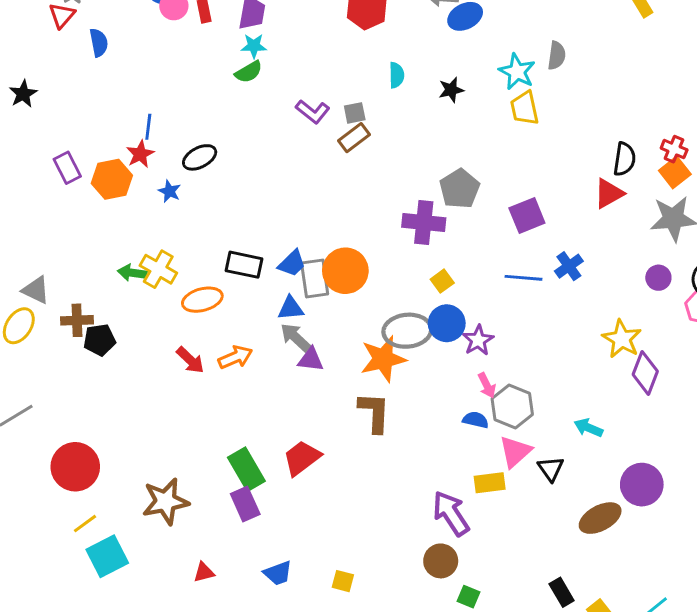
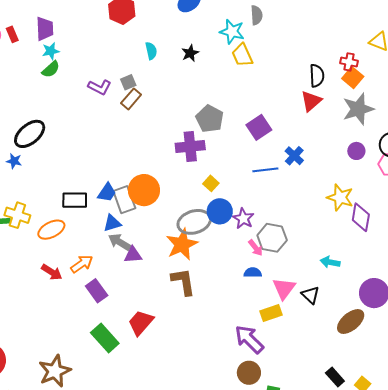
black ellipse: (200, 157) -> (30, 134), size x1.4
gray hexagon: (512, 407) -> (272, 238), moved
purple rectangle: (245, 504) -> (97, 291), moved

